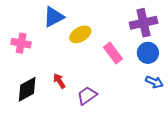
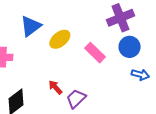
red arrow: (59, 81) -> (55, 87), moved

